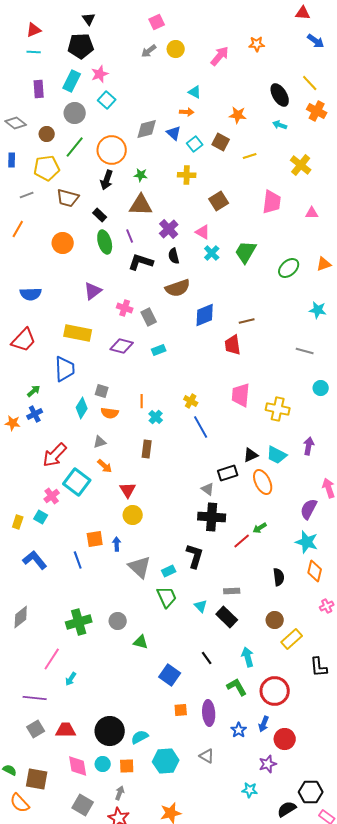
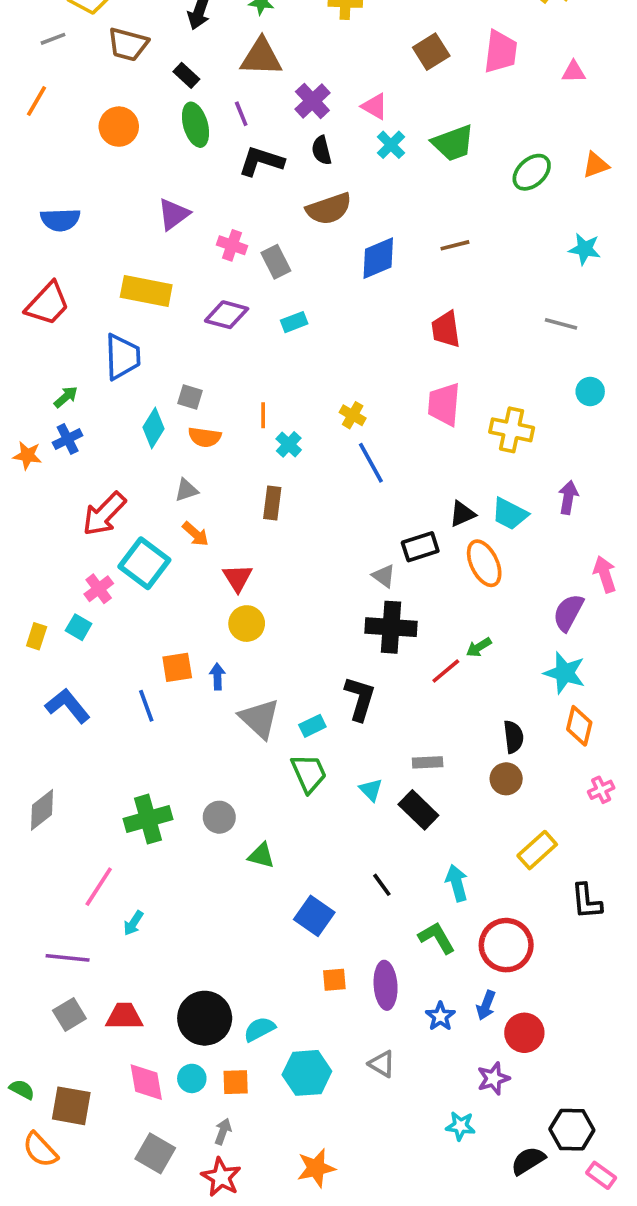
brown square: (219, 201) -> (431, 52), moved
green trapezoid: (246, 252) -> (453, 143), turned -140
brown line: (247, 321) -> (455, 245), moved
red trapezoid: (233, 345) -> (446, 329), moved
brown circle: (275, 620) -> (506, 779), moved

